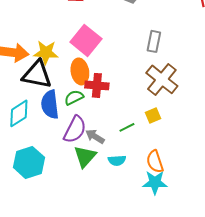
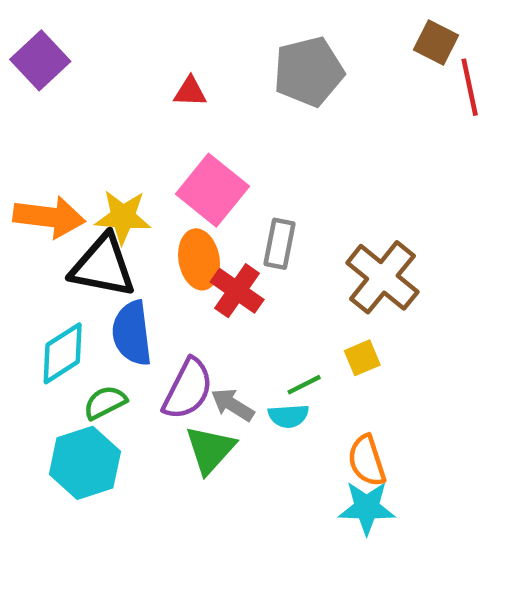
gray rectangle: (154, 41) -> (280, 244), moved
red cross: (97, 85) -> (237, 291), turned 30
green semicircle: (74, 97) -> (105, 403), moved
cyan semicircle: (117, 160) -> (288, 416), moved

